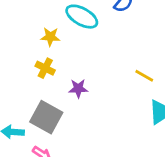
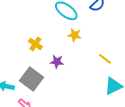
yellow star: (50, 37) -> (75, 35), moved

